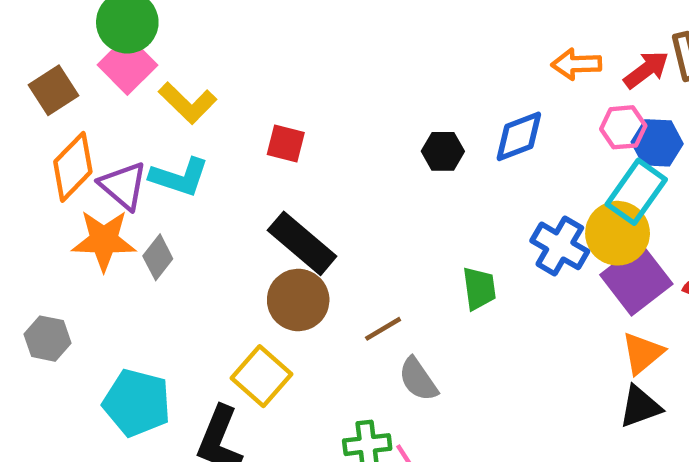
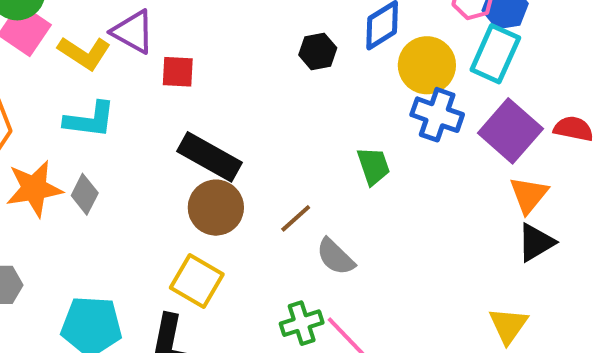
purple triangle: (123, 186) -> (133, 32), moved
yellow circle: (618, 233) -> (427, 65), moved

